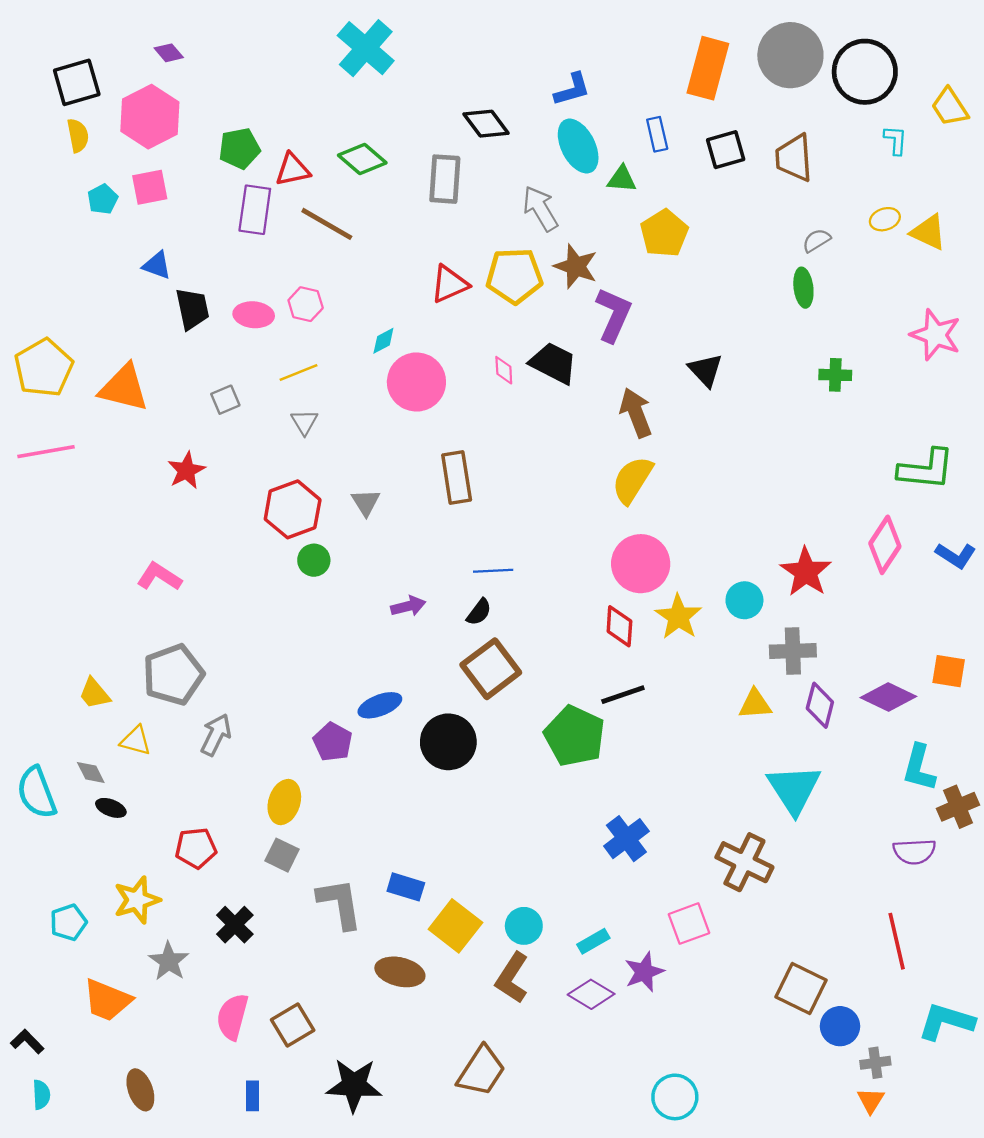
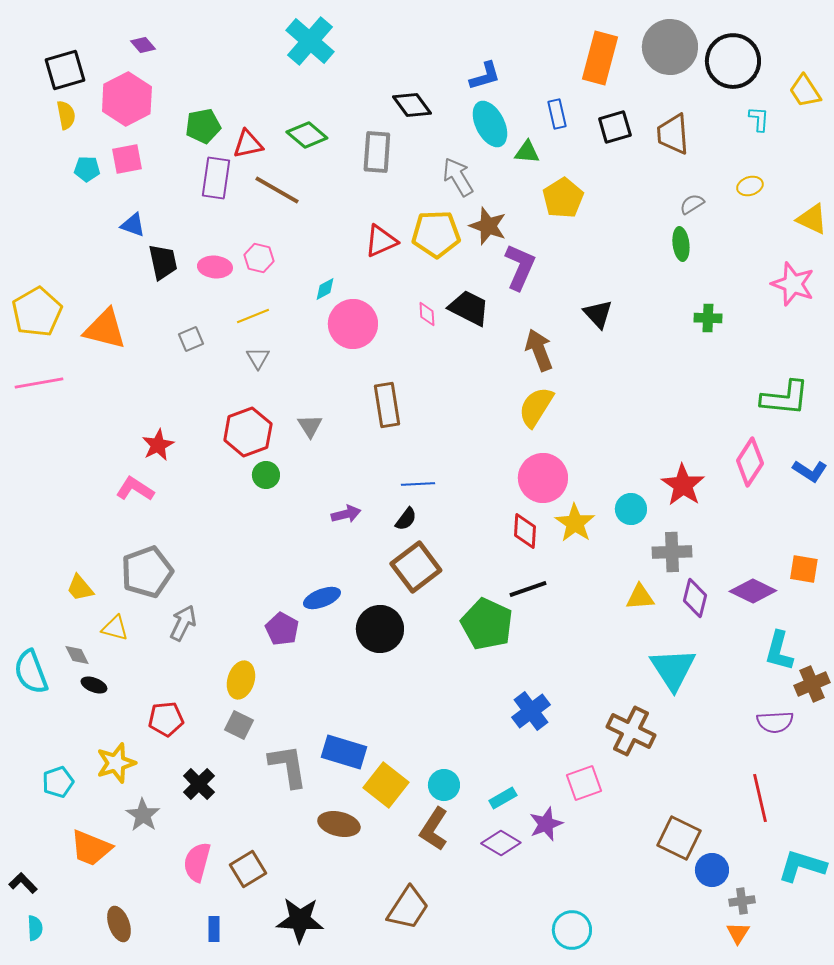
cyan pentagon: (103, 199) -> (87, 169), turned 30
yellow triangle: (929, 232) -> (812, 219), moved
red star: (186, 470) -> (158, 445), moved
blue rectangle: (406, 887) -> (344, 752), size x1.4

